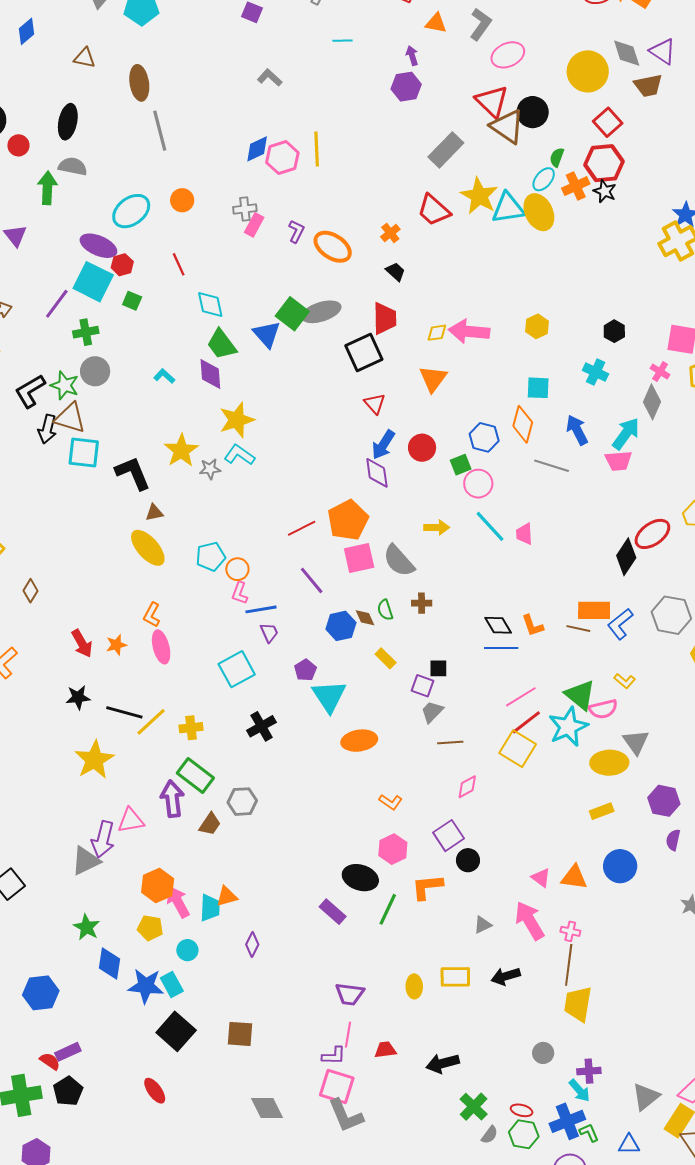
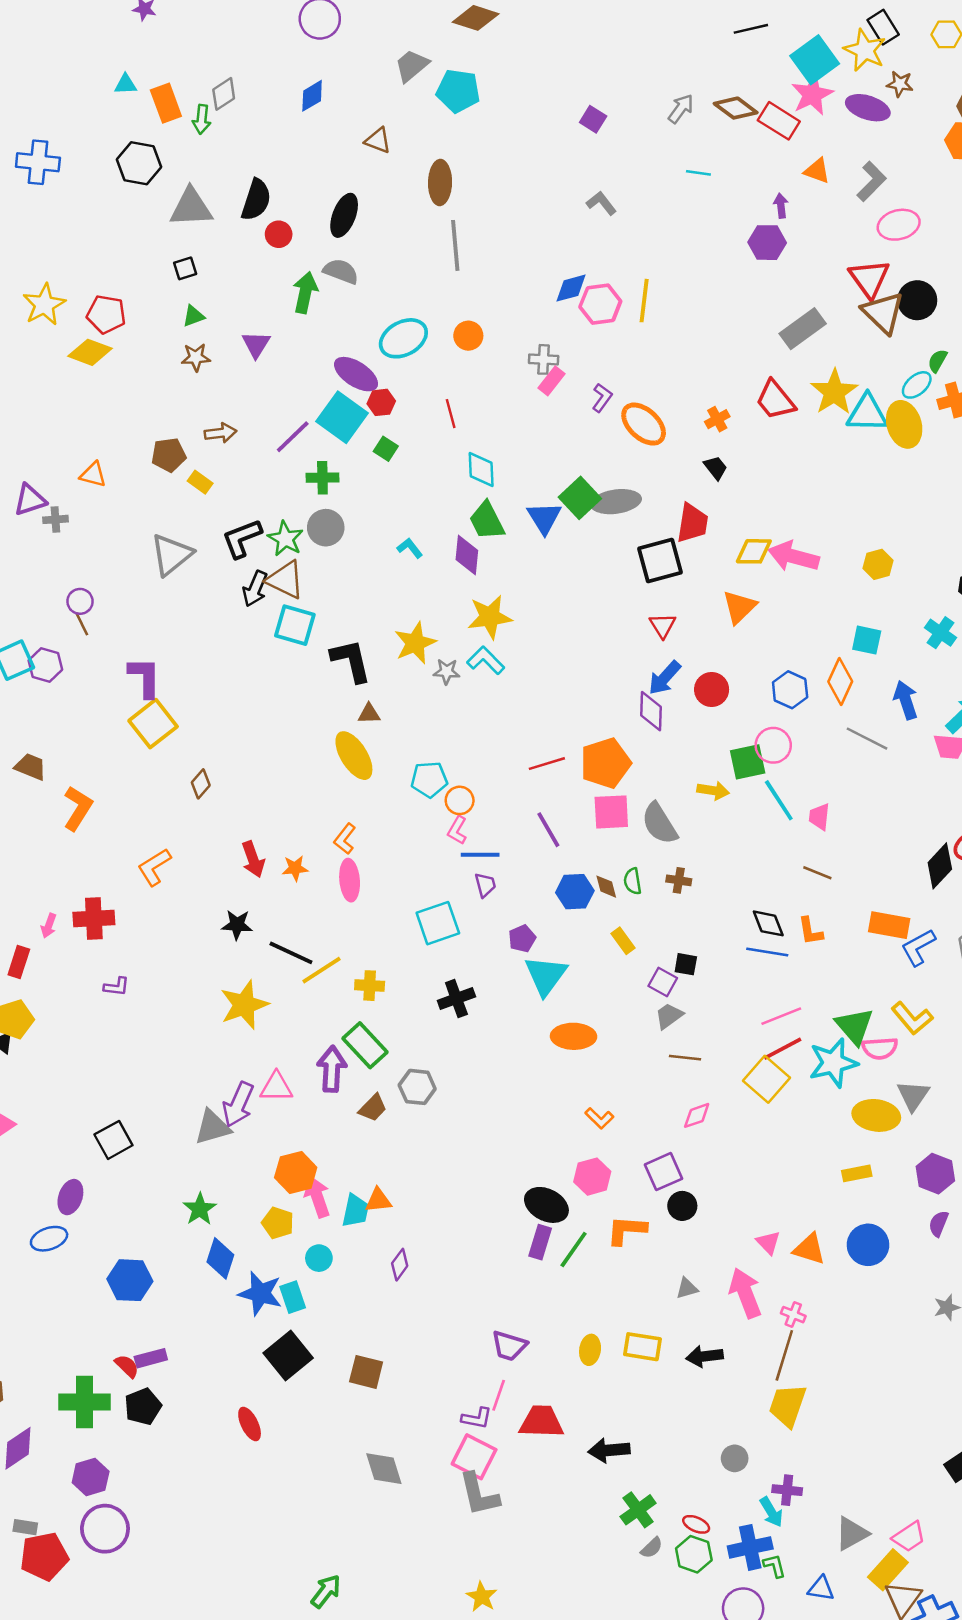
yellow diamond: (437, 333) -> (754, 551), size x1.4
green square: (461, 465) -> (748, 762), moved, size x1.4
brown line: (578, 629) -> (817, 873), moved
yellow L-shape: (625, 681) -> (912, 1018), size x1.6
purple rectangle: (333, 912) -> (540, 1242), moved, turned 56
red trapezoid: (385, 1050) -> (541, 1422), size x1.6

